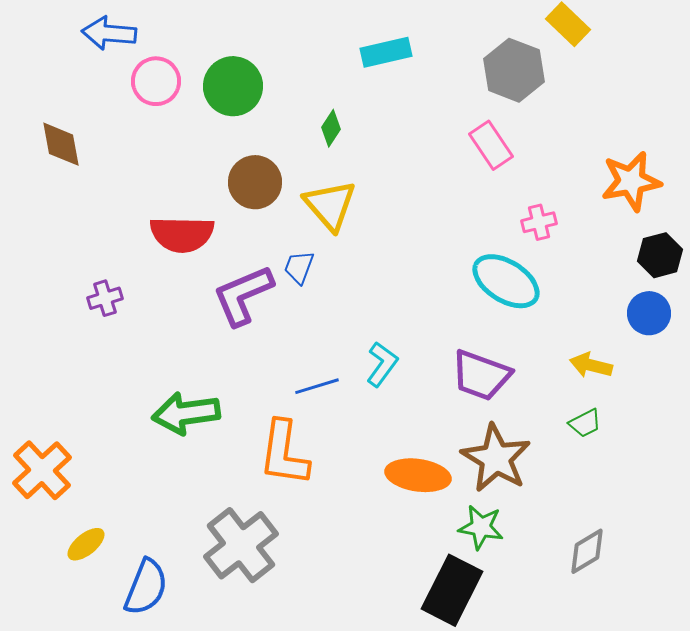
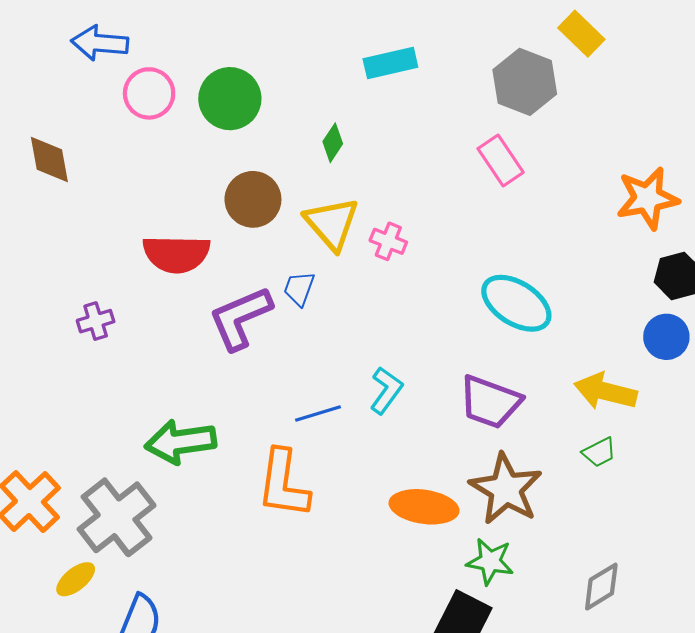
pink cross: (539, 222) -> (388, 241), moved, turned 36
yellow arrow: (591, 365) -> (606, 391), size x1.4
gray cross: (241, 545) -> (117, 517), moved

